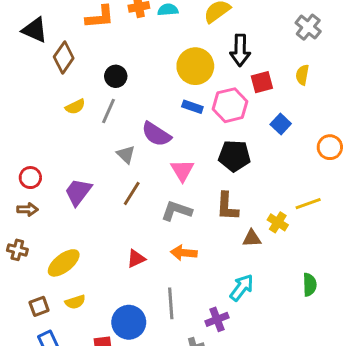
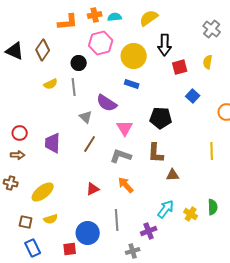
black triangle: (35, 30) -> (15, 51), moved
pink hexagon: (230, 105) -> (101, 43), moved
gray line: (109, 111) -> (74, 87), turned -30
purple trapezoid: (78, 192) -> (53, 143), turned -35
yellow line: (308, 204) -> (212, 151), turned -72
yellow cross: (278, 222) -> (191, 214), moved
orange arrow: (184, 253) -> (126, 185), turned 42
brown square: (39, 306) -> (26, 222), turned 32

